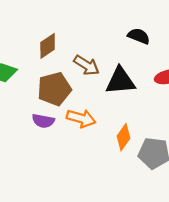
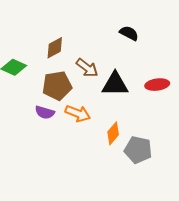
black semicircle: (139, 36) -> (129, 33), moved

